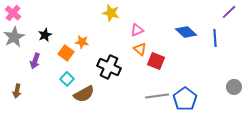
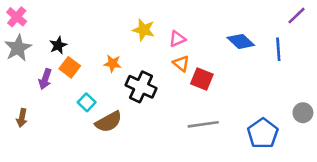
yellow star: (111, 13) -> (144, 30), moved
orange star: (82, 42) -> (113, 63), moved
orange square: (66, 53) -> (70, 67), moved
blue pentagon: (185, 99) -> (263, 133), moved

